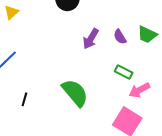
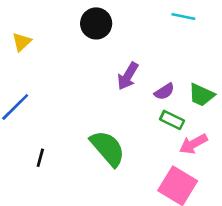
green trapezoid: (147, 35) -> (202, 95), moved
purple semicircle: (120, 37) -> (164, 91), moved, turned -91

